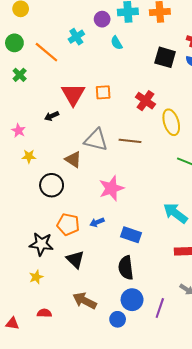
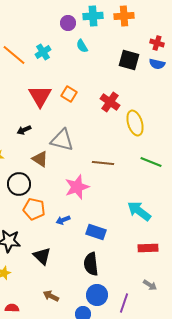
cyan cross: (76, 37) -> (43, 52), moved
orange square: (103, 92) -> (69, 94), turned 35
black arrow: (52, 116) -> (24, 130), moved
brown line: (130, 141) -> (103, 163), moved
orange pentagon: (68, 224) -> (34, 209), moved
brown arrow: (85, 301) -> (51, 296), size x0.7

